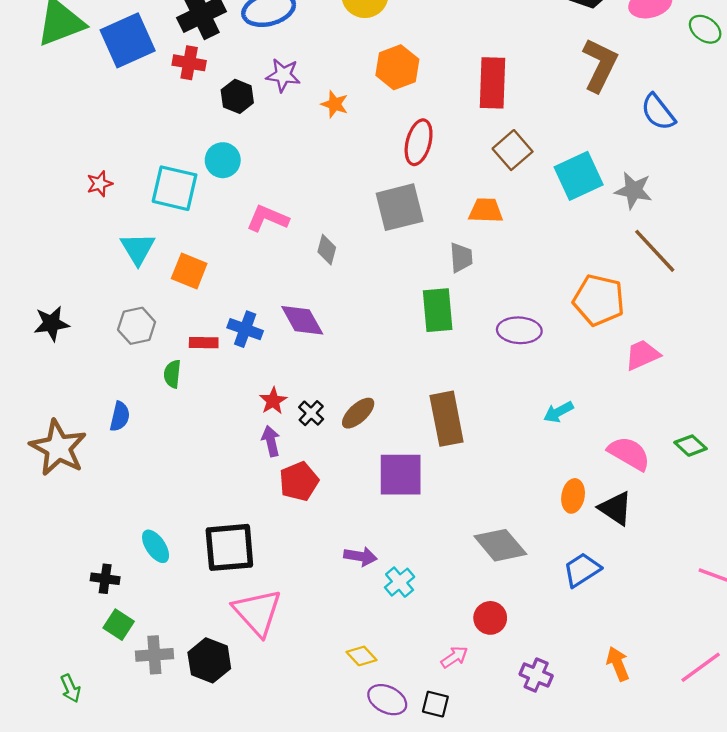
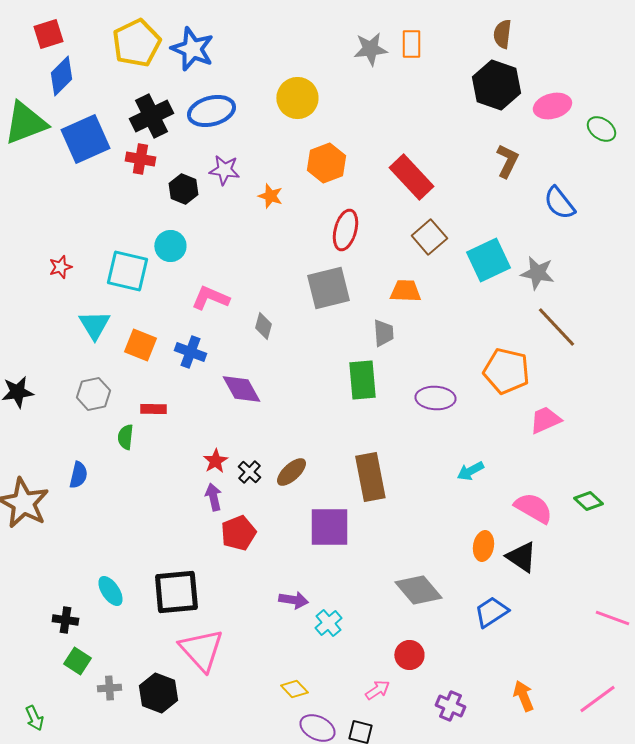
brown L-shape: (600, 65) -> (507, 161), size x0.7
red rectangle: (492, 83) -> (411, 177), turned -45
blue cross: (245, 329) -> (190, 352), moved
gray cross: (154, 655) -> (109, 688), size x0.7

